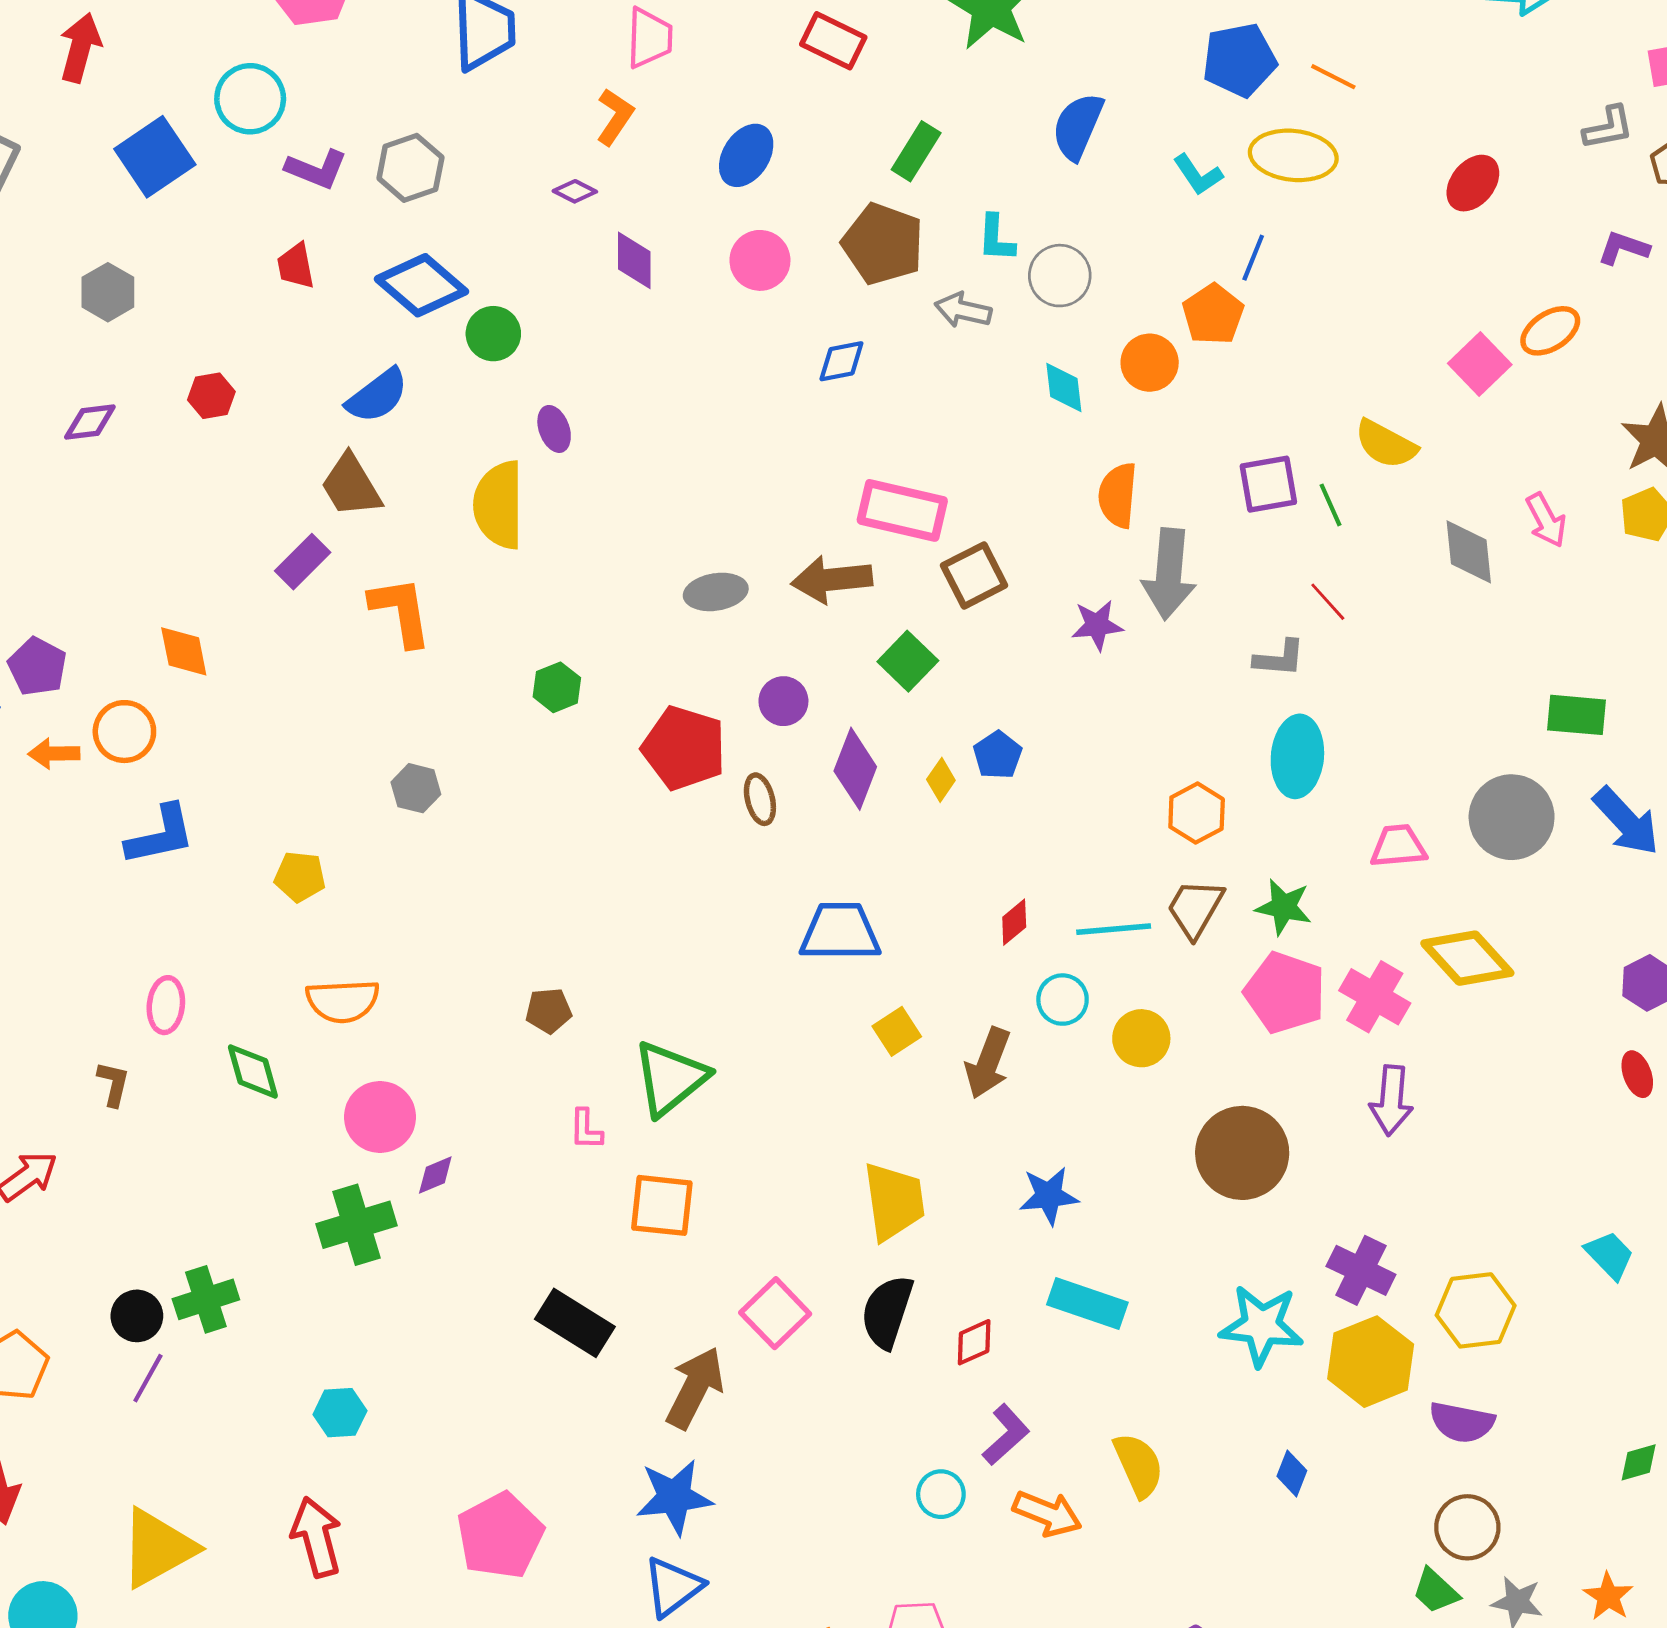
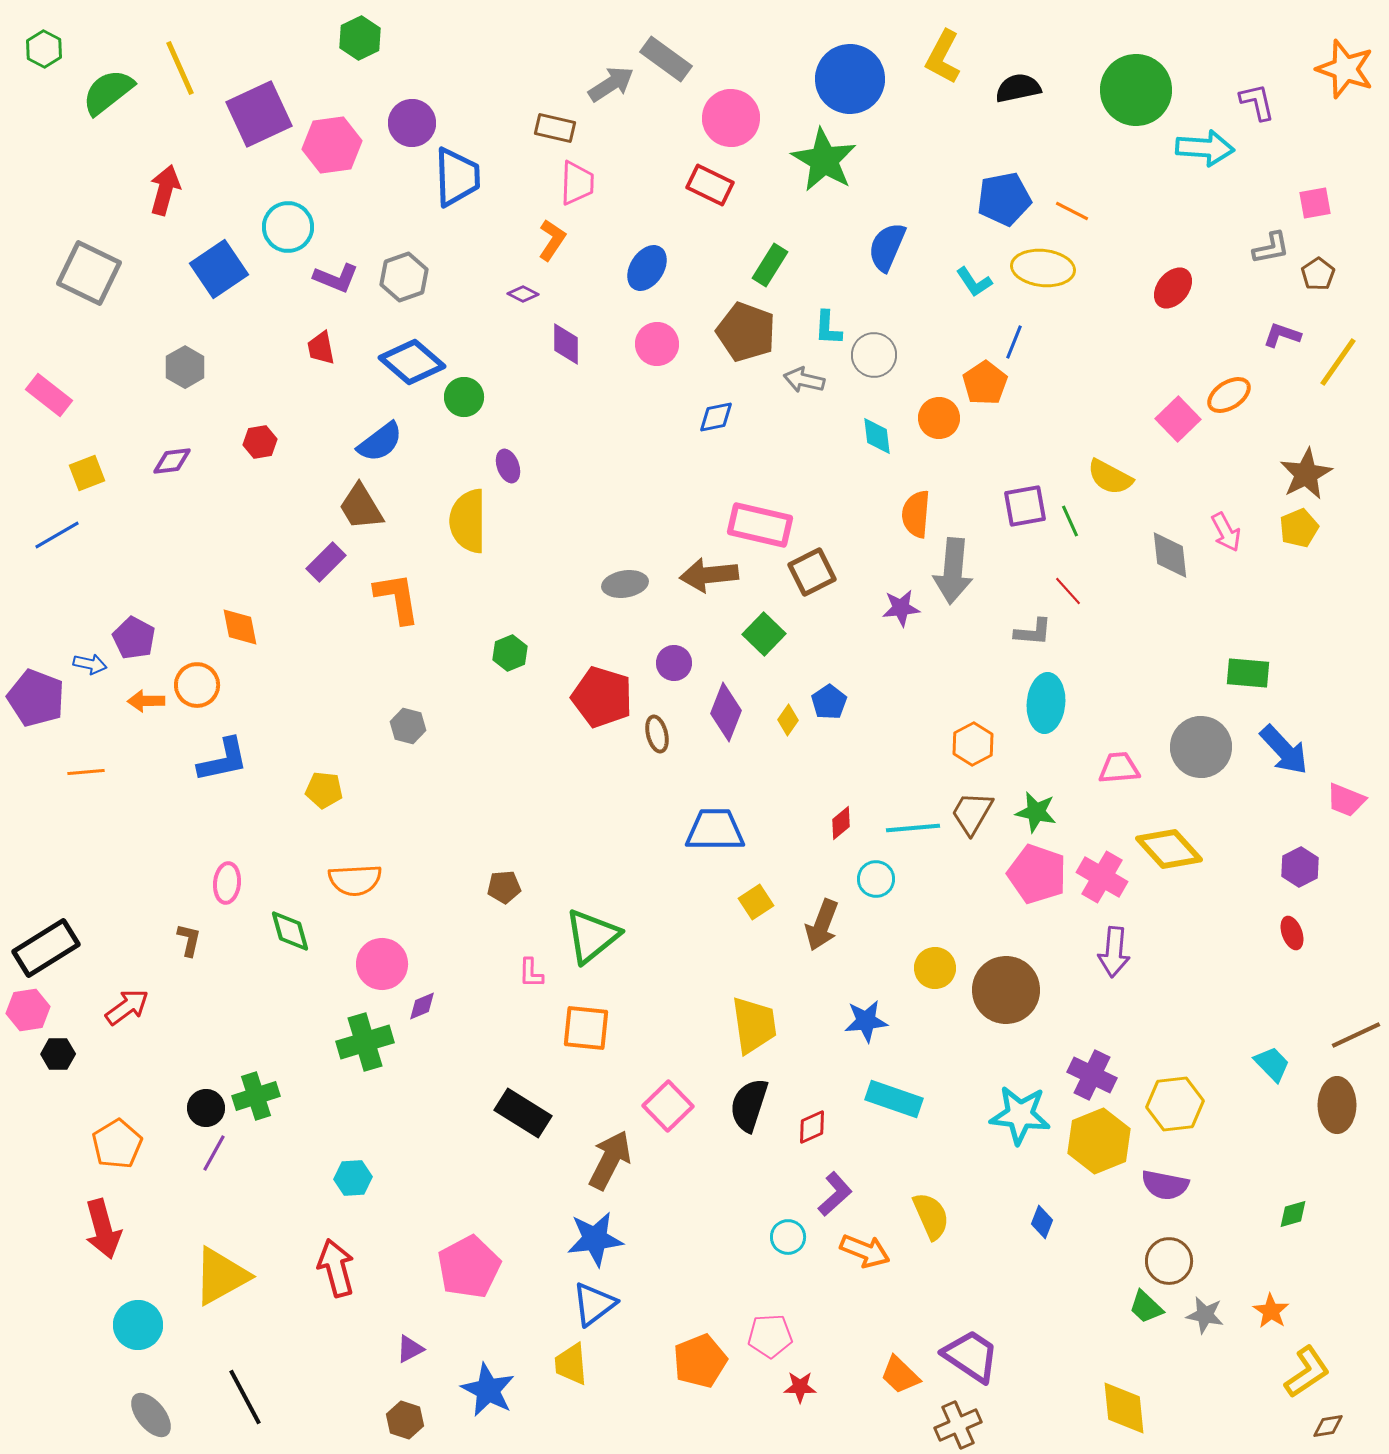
yellow circle: (1141, 1038) -> (935, 968), moved

